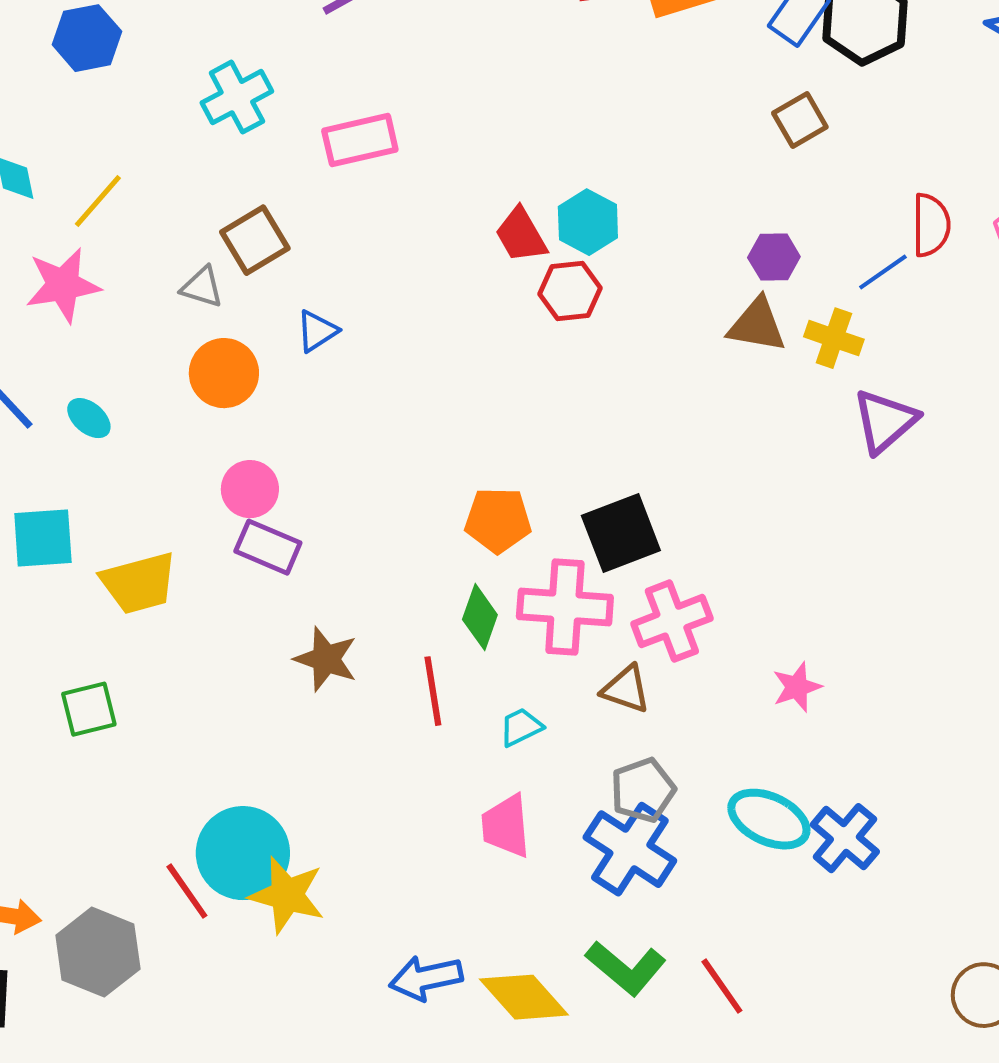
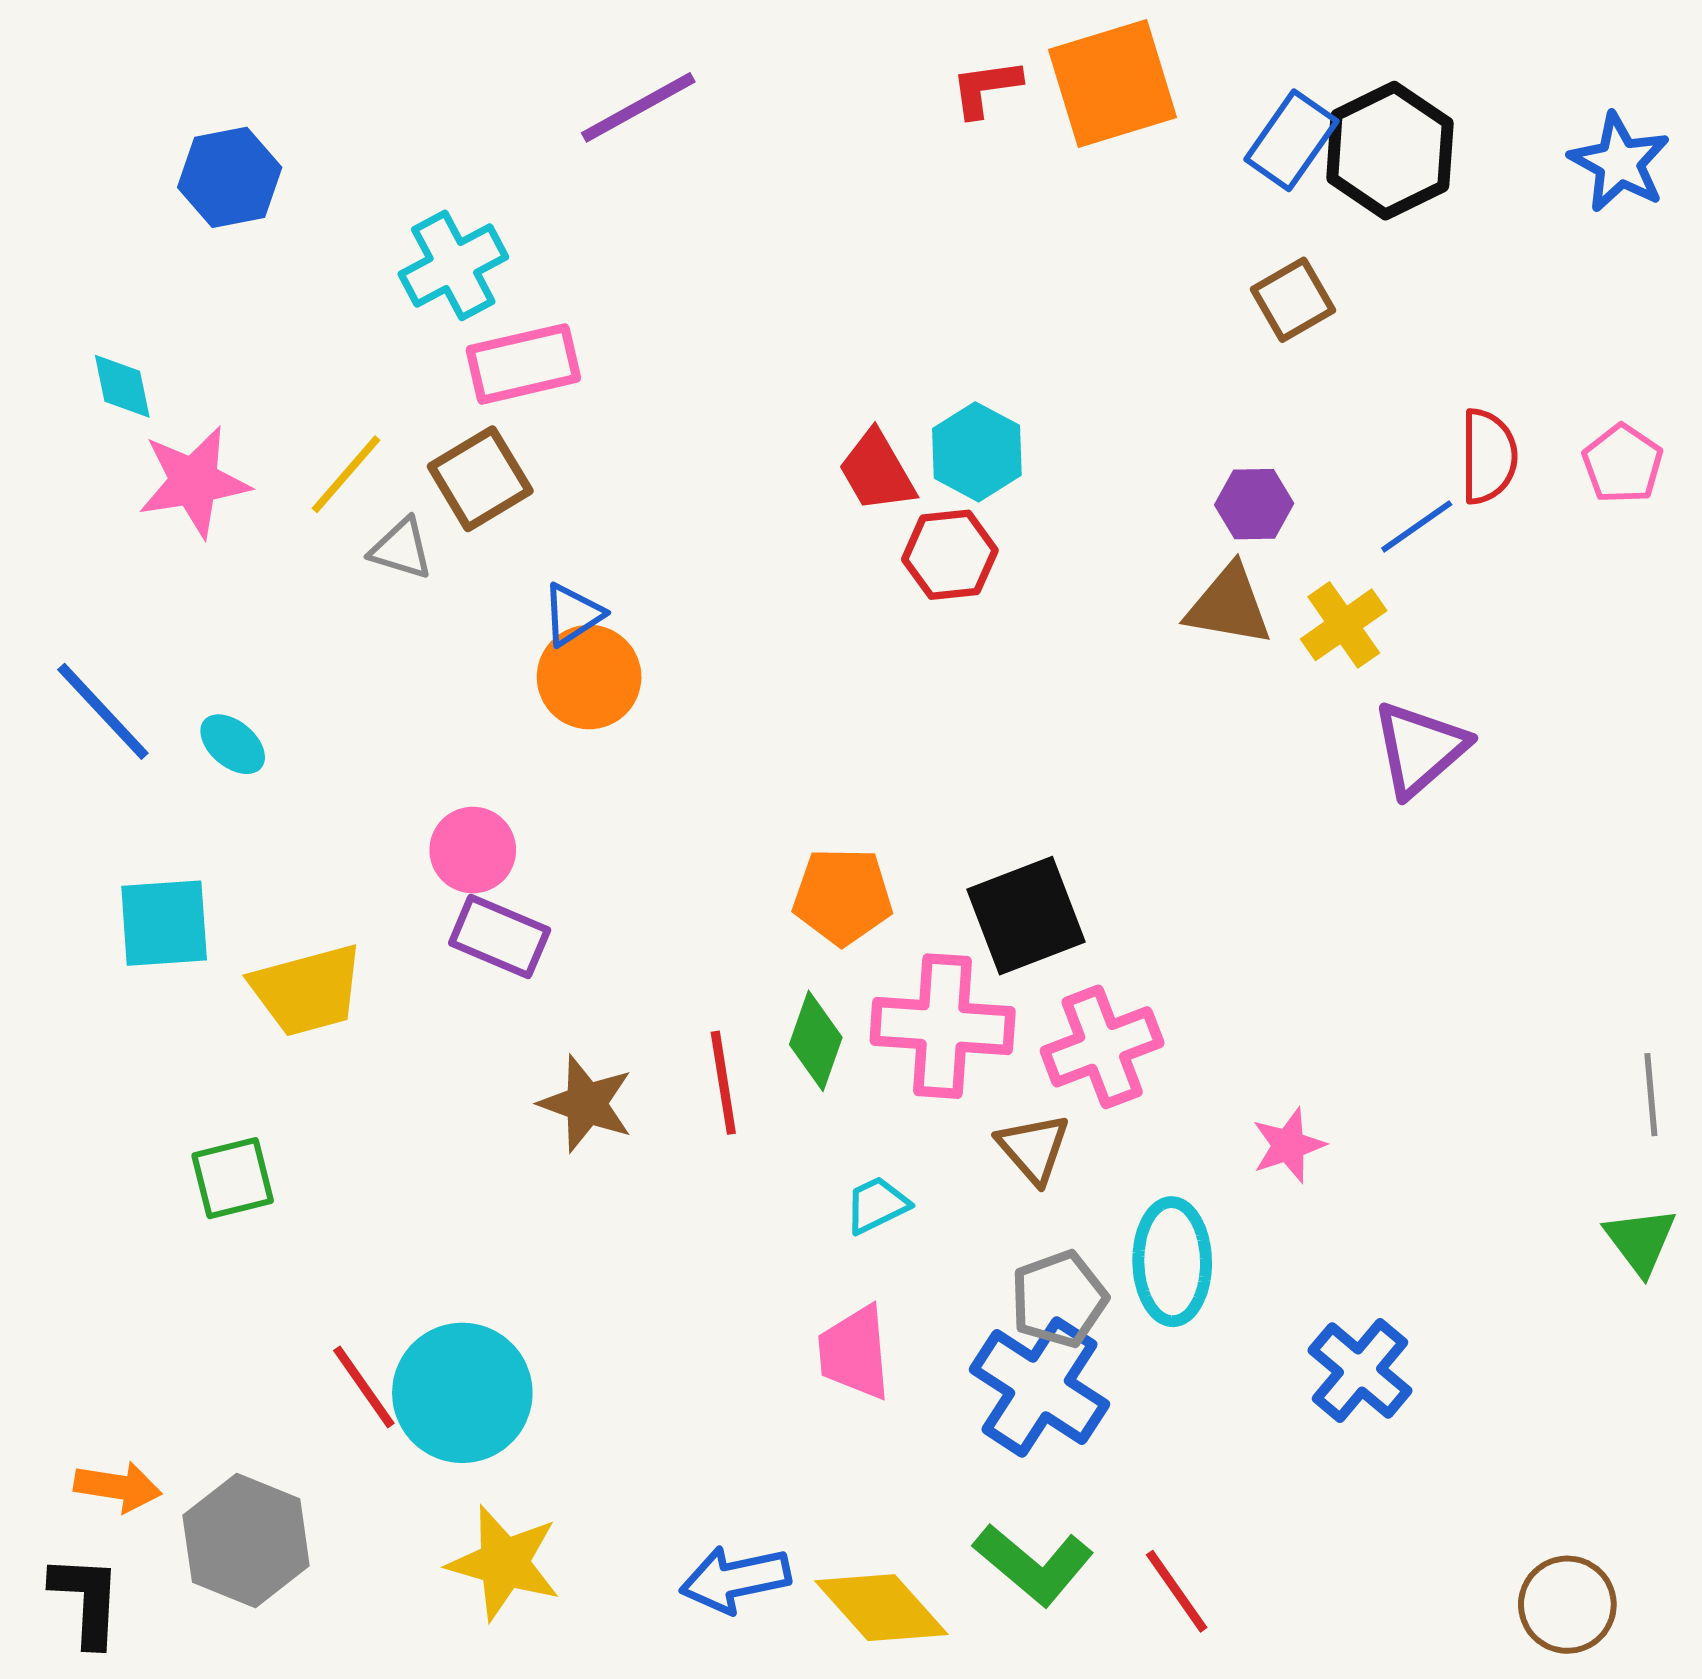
pink rectangle: (360, 140) -> (523, 364), moved
yellow line: (98, 201) -> (346, 474), moved
pink star: (63, 285) -> (194, 482), moved
yellow cross: (834, 338) -> (1344, 625), turned 36
orange circle: (224, 373) -> (589, 677), moved
brown triangle: (626, 689) -> (1033, 1148), turned 30
red line: (433, 691) -> (723, 1083), moved
cyan ellipse: (769, 819) -> (1172, 1262), moved, turned 64
red line: (187, 891) -> (364, 1387), moved
yellow star: (287, 895) -> (504, 1563), moved

